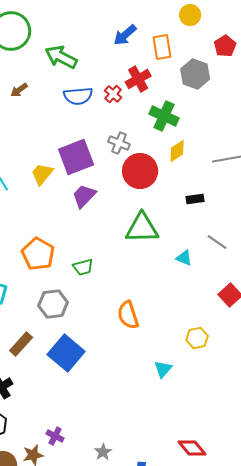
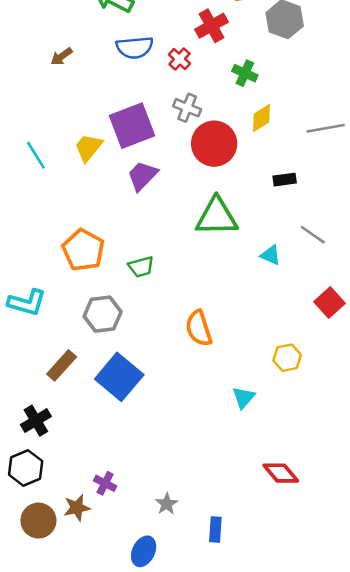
brown arrow: (19, 90) -> (62, 56), moved
red cross: (113, 94) -> (179, 59), moved
green cross: (164, 116) -> (245, 73), size x0.7
red diamond: (192, 448) -> (281, 473), moved

